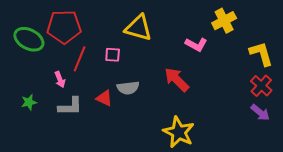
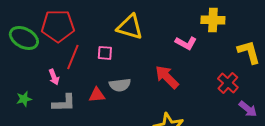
yellow cross: (224, 21) -> (213, 20), turned 30
red cross: (261, 86) -> (228, 83), moved
red triangle: (104, 98) -> (97, 95), turned -30

